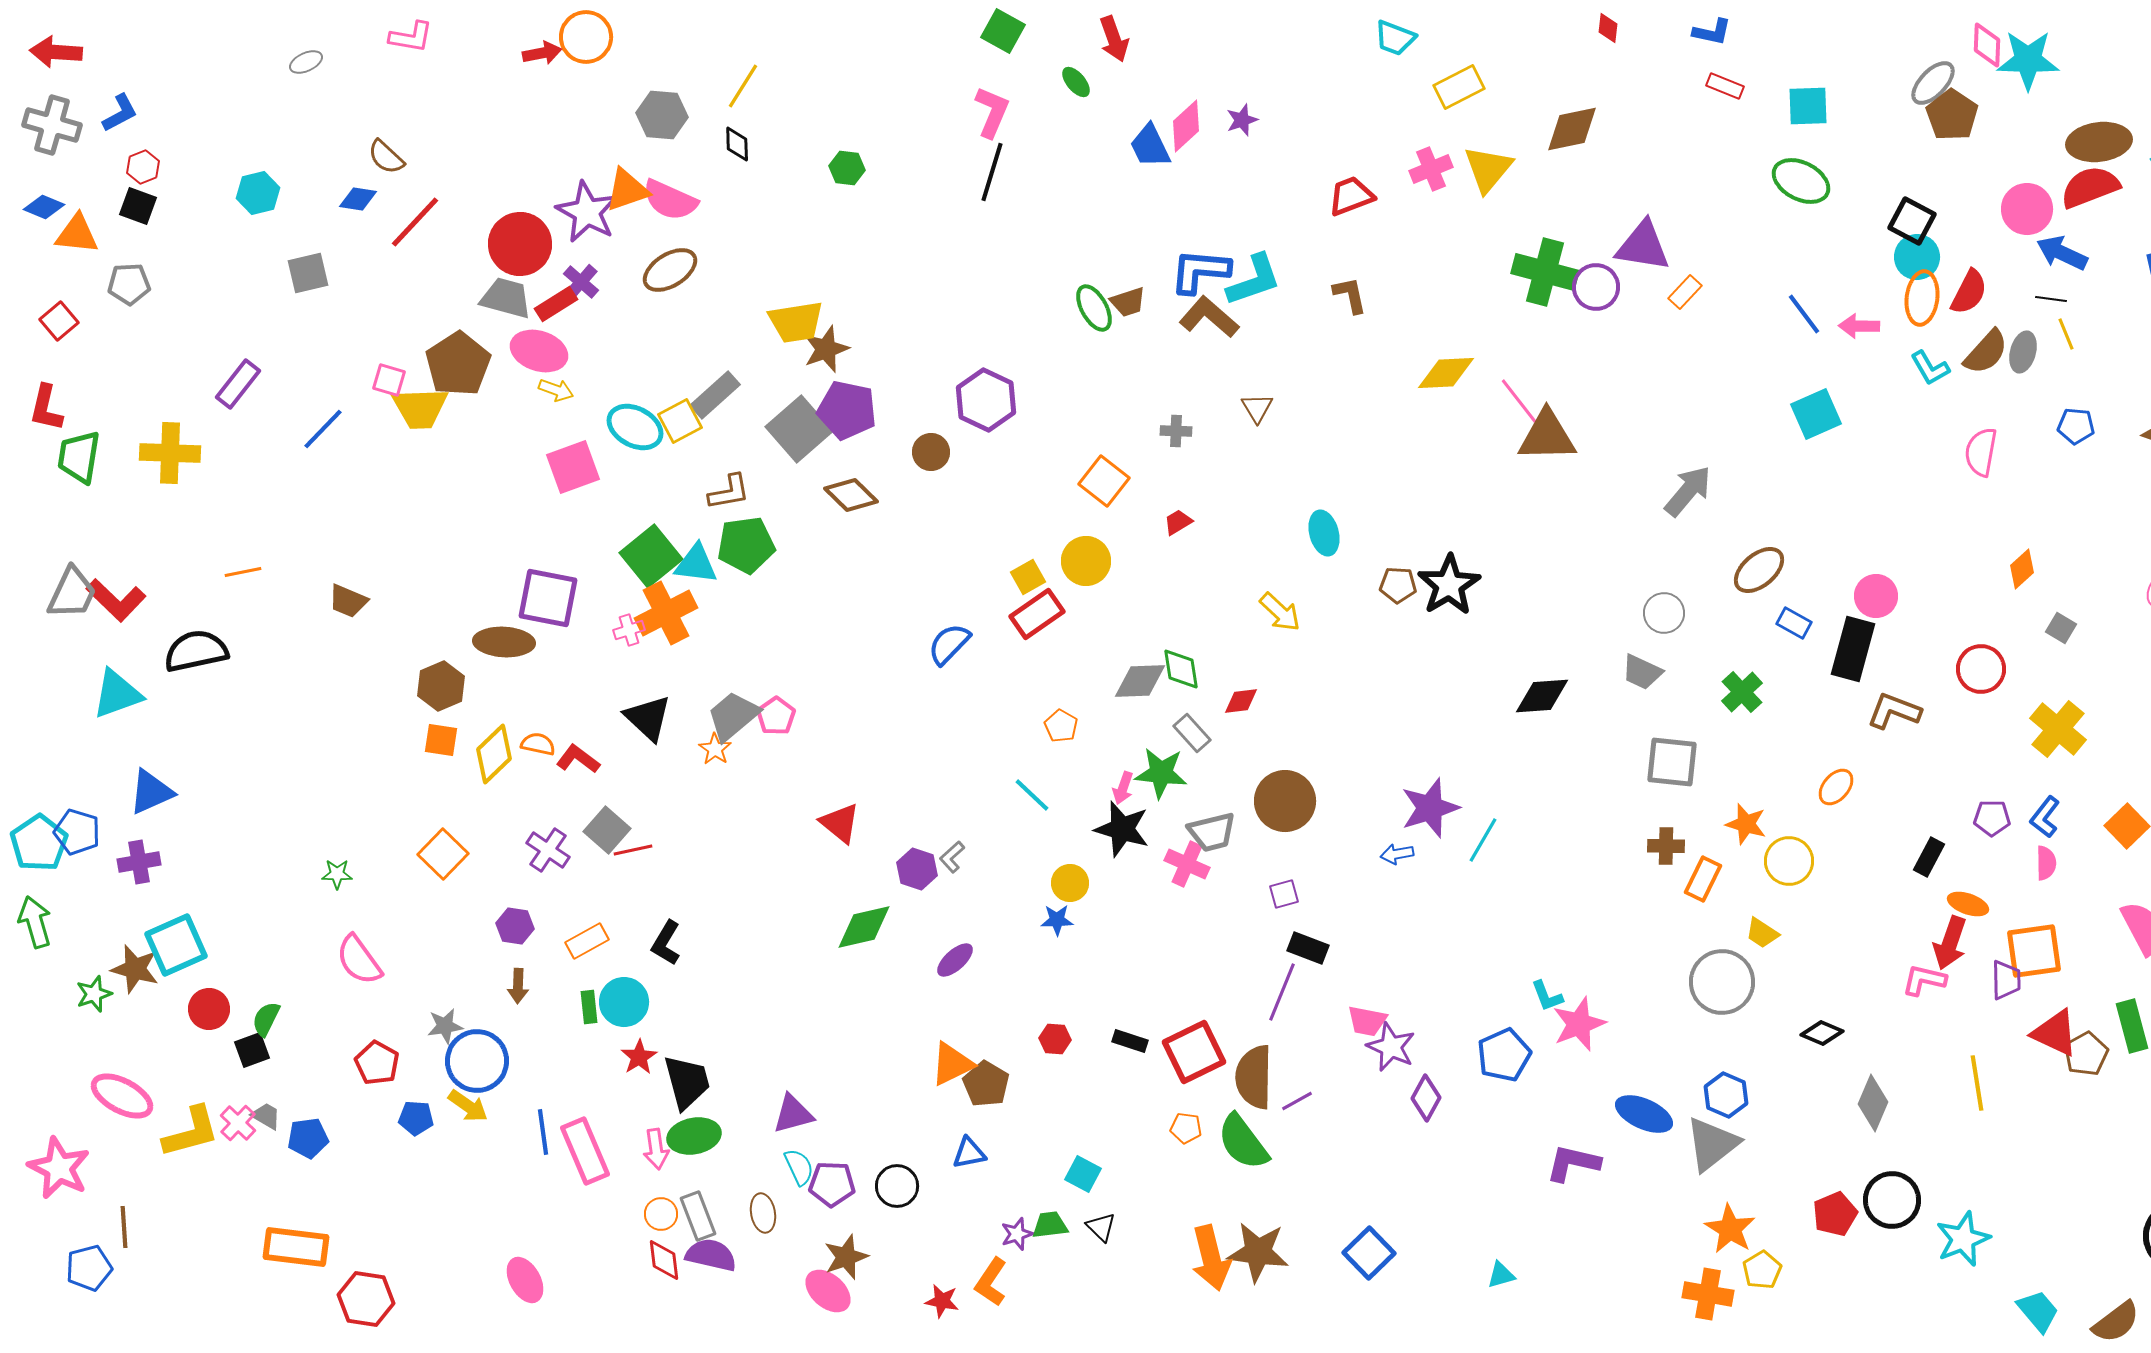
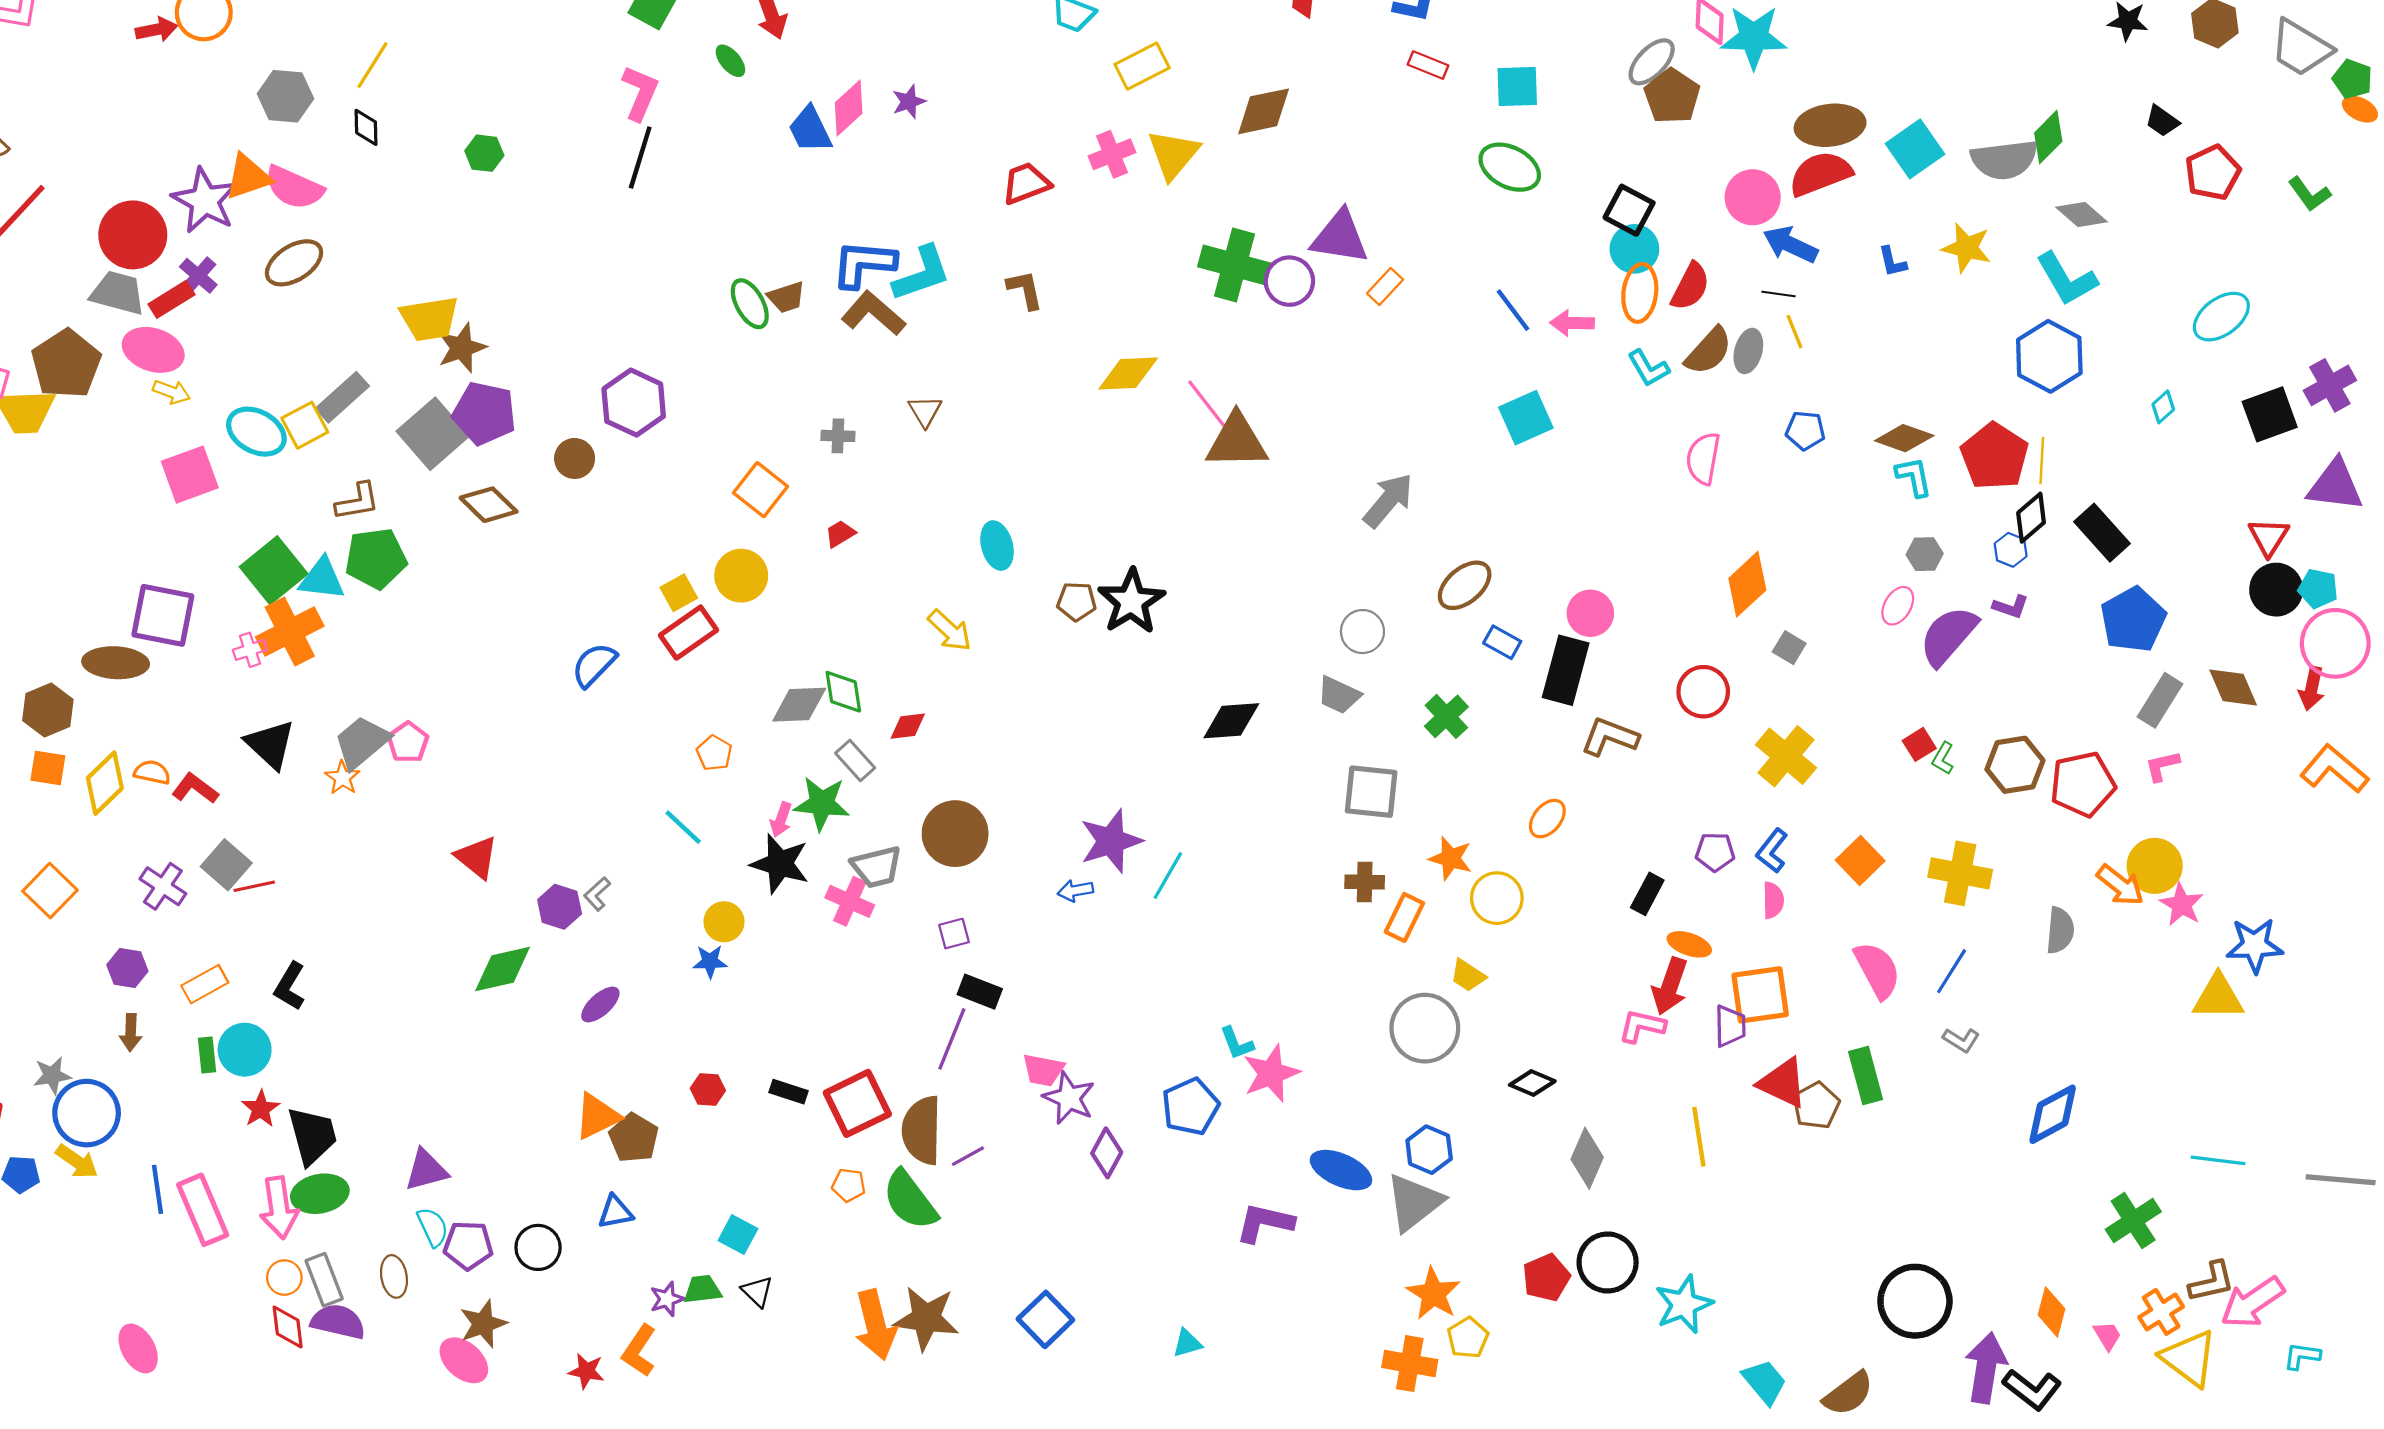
orange diamond: (2022, 569) -> (1747, 584), size x1.5
pink arrow: (656, 1149) -> (279, 1208), size x1.4

